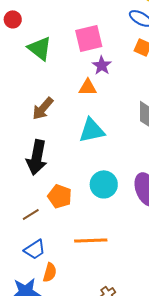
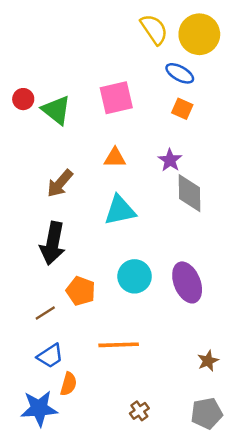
red circle: (13, 19) -> (23, 99), moved
purple star: (102, 65) -> (170, 160), moved

